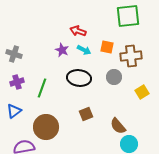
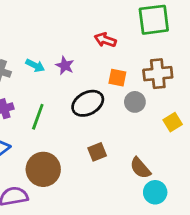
red arrow: (78, 31) -> (105, 40), moved
orange square: (107, 47) -> (117, 78), moved
cyan arrow: (84, 50) -> (35, 66), moved
black ellipse: (79, 78) -> (88, 103), turned -35

